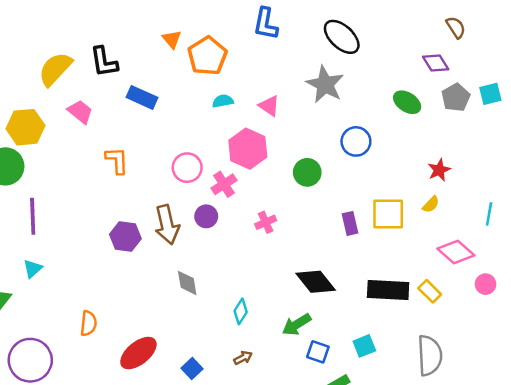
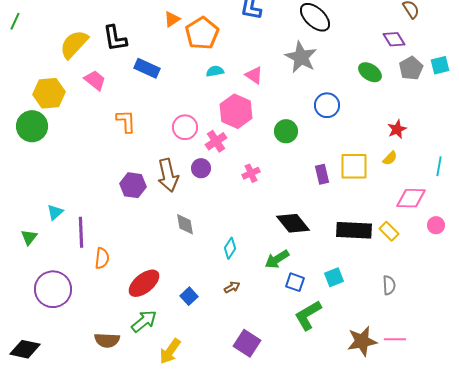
orange triangle: (172, 39) -> (172, 19), turned 36
purple line: (33, 216) -> (81, 232), moved
pink diamond: (456, 252) -> (411, 198), turned -40
gray semicircle: (430, 355) -> (389, 285), size x0.6

